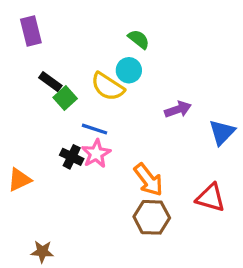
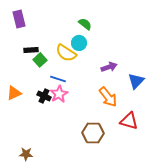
black rectangle: (50, 82) -> (31, 50), turned -40
orange triangle: (19, 180) -> (14, 93), moved
orange arrow: (148, 180) -> (108, 97), moved

